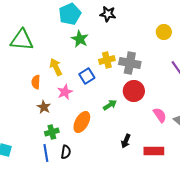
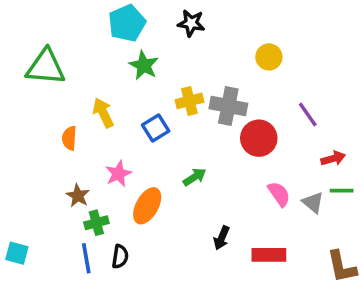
yellow circle: (164, 32) -> (269, 57), moved
red circle: (134, 91) -> (259, 138), moved
pink star: (65, 92) -> (118, 174), moved
brown star: (44, 107) -> (78, 196), moved

